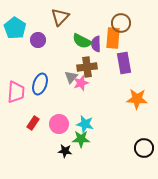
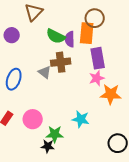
gray triangle: (71, 77) -> (45, 72), turned -32
pink star: (81, 83) -> (97, 78), moved
cyan star: (85, 124) -> (81, 119), moved
black star: (65, 151) -> (48, 146), moved

